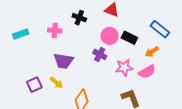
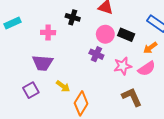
cyan rectangle: (21, 34) -> (13, 23), moved
purple trapezoid: (63, 61) -> (43, 63), moved
yellow arrow: (56, 83) -> (63, 86), moved

